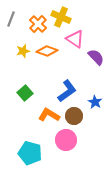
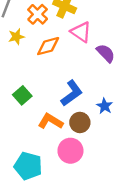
yellow star: (23, 51) -> (16, 37), moved
orange diamond: (47, 51) -> (48, 46), turned -35

